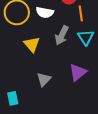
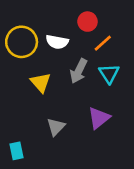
orange line: (81, 13) -> (103, 43), turned 56

